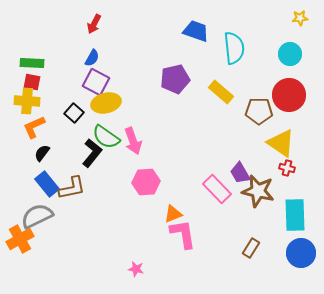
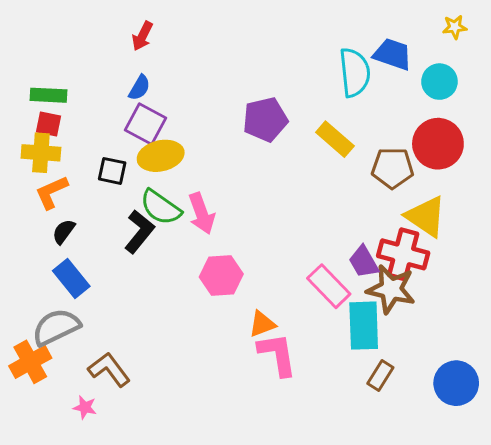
blue trapezoid: (196, 31) -> (393, 54), moved
black square: (74, 113) -> (112, 171), turned -30
red cross: (287, 168) -> (403, 254), moved, size x2.0
brown L-shape: (72, 188) -> (109, 370), moved, turned -116
cyan rectangle: (295, 215) -> (364, 326), moved
pink star: (136, 269) -> (85, 407), moved

